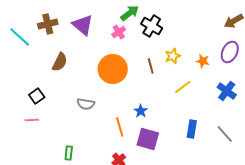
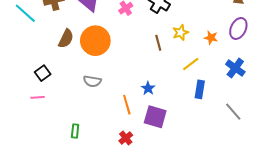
orange circle: (113, 69) -> (95, 41), moved
blue rectangle: (192, 129) -> (200, 89), moved

